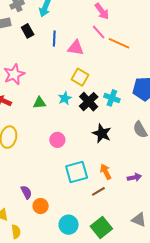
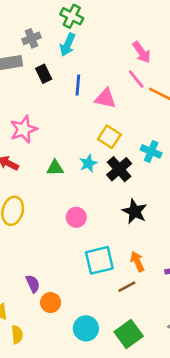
cyan cross: (112, 98) -> (151, 151), moved

